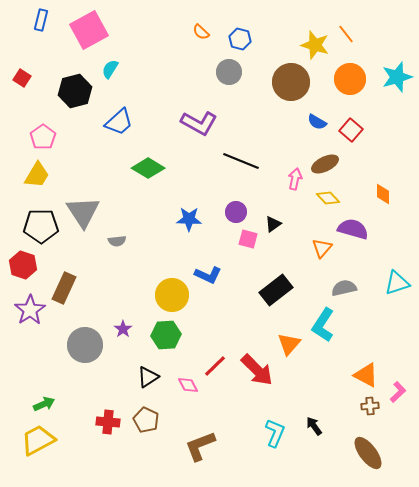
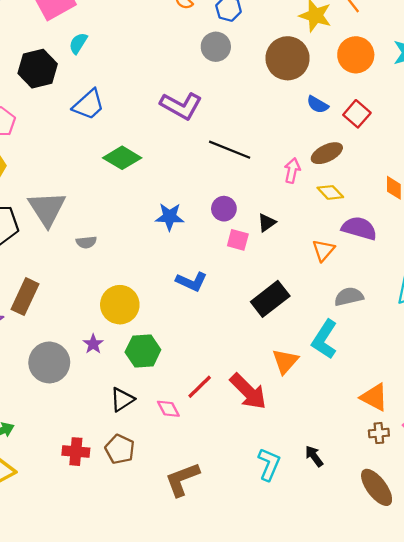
yellow circle: (172, 295) -> (120, 305), moved

